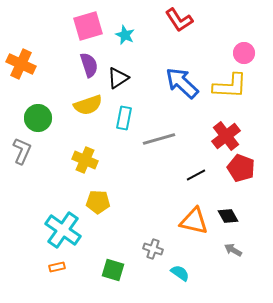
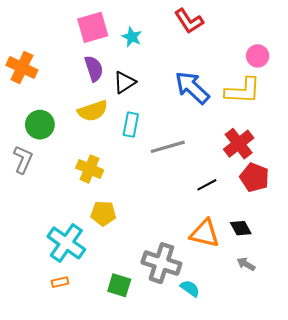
gray cross: (153, 249) -> (161, 263), size x1.8

